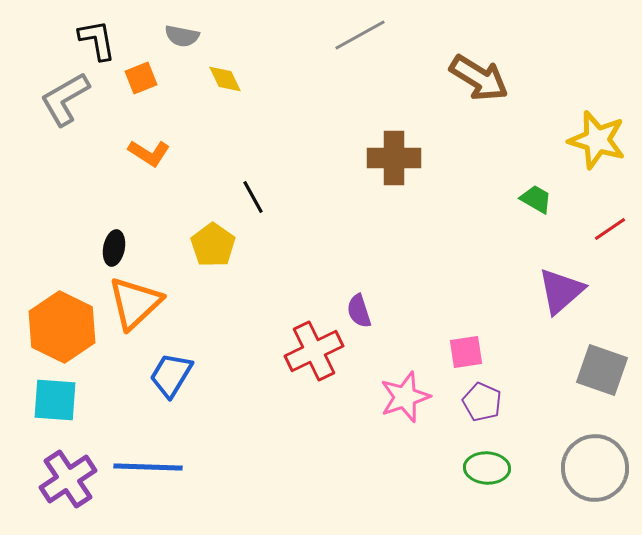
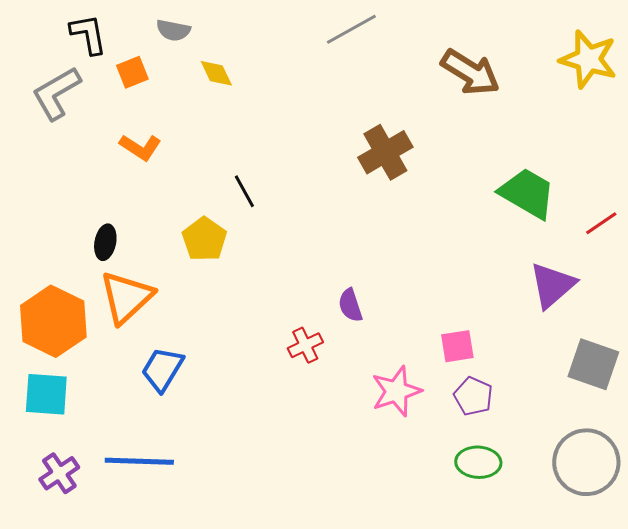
yellow star: (597, 140) -> (588, 59), moved
brown cross: (394, 158) -> (385, 152), turned -30
green trapezoid: (536, 199) -> (527, 193), size x1.8
red cross: (314, 351) -> (305, 345), size x0.6
purple cross: (68, 479) -> (59, 473), size x0.7

